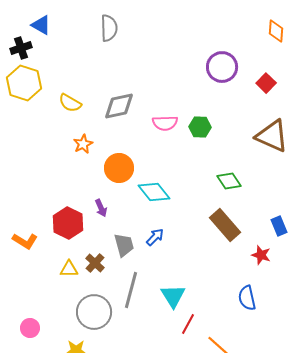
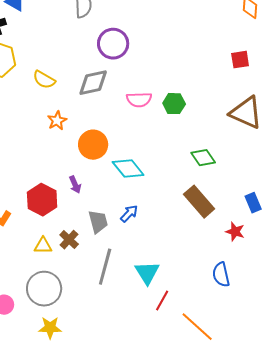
purple circle: (222, 67) -> (113, 44), moved
red square: (266, 83) -> (240, 60), turned 36
gray circle: (94, 312) -> (44, 289), moved

